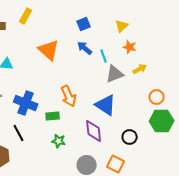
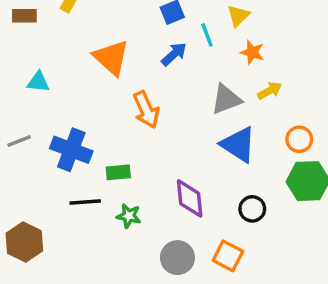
blue arrow: (85, 48) -> (174, 54), turned 98
cyan line: (104, 56) -> (207, 35), moved
orange arrow: (69, 96) -> (146, 110), moved
blue triangle: (106, 105) -> (238, 145), moved
black line: (19, 133) -> (85, 202), moved, turned -66

